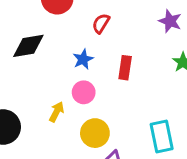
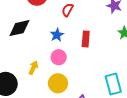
yellow arrow: (57, 112) -> (33, 68), moved
yellow circle: (95, 133) -> (58, 83), moved

